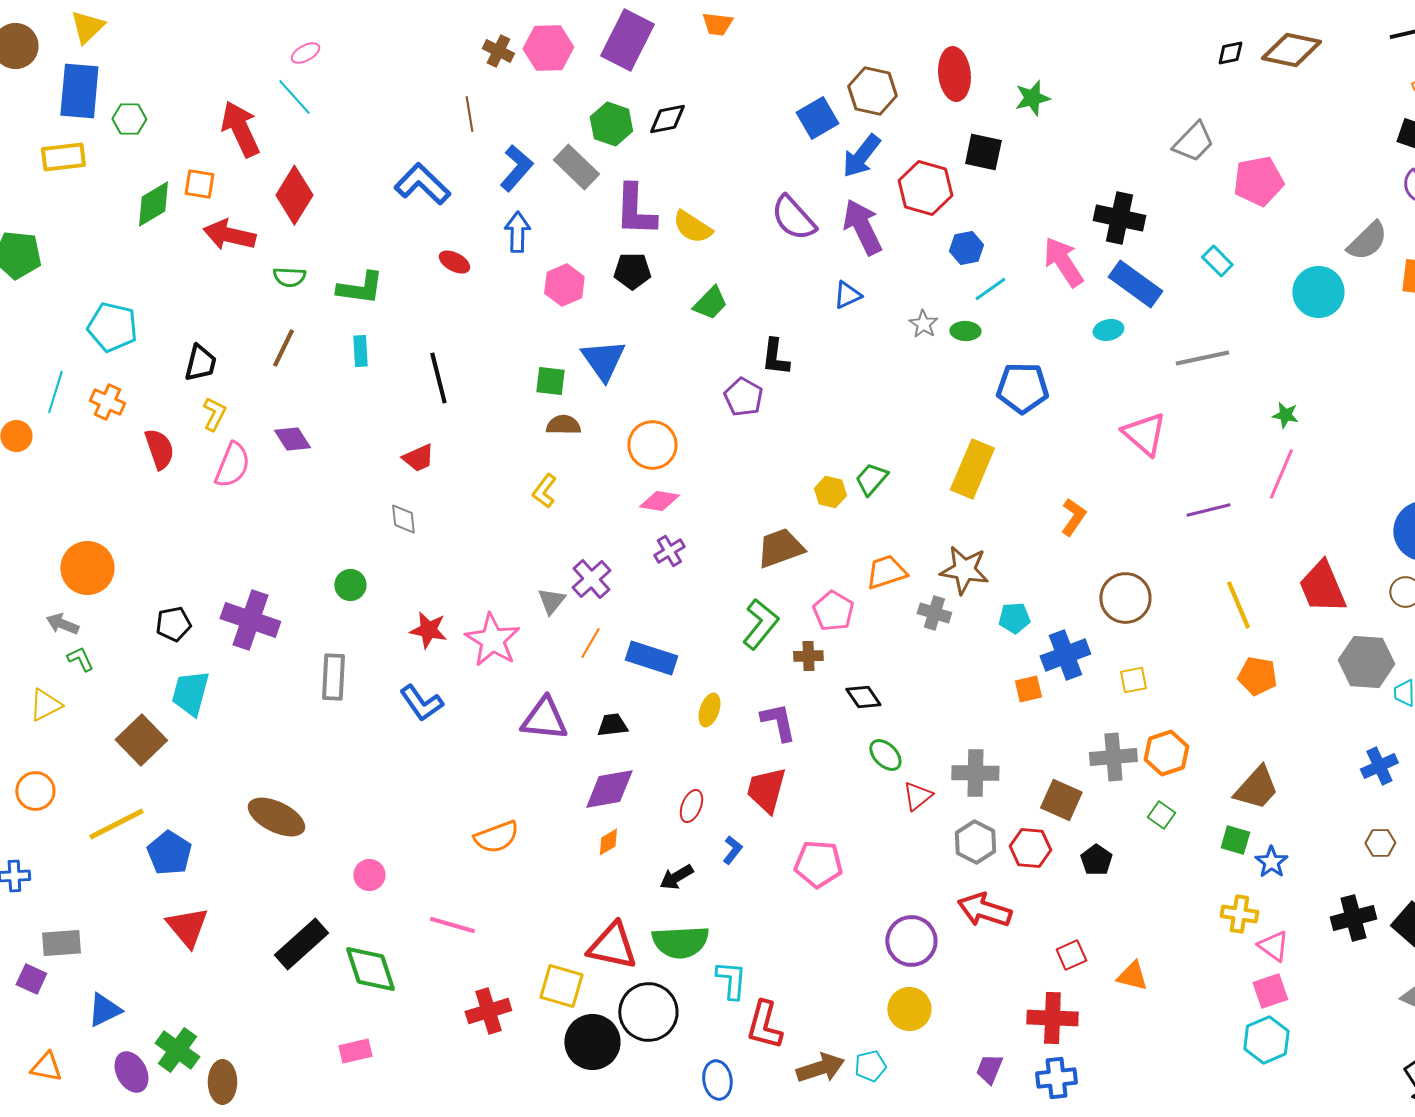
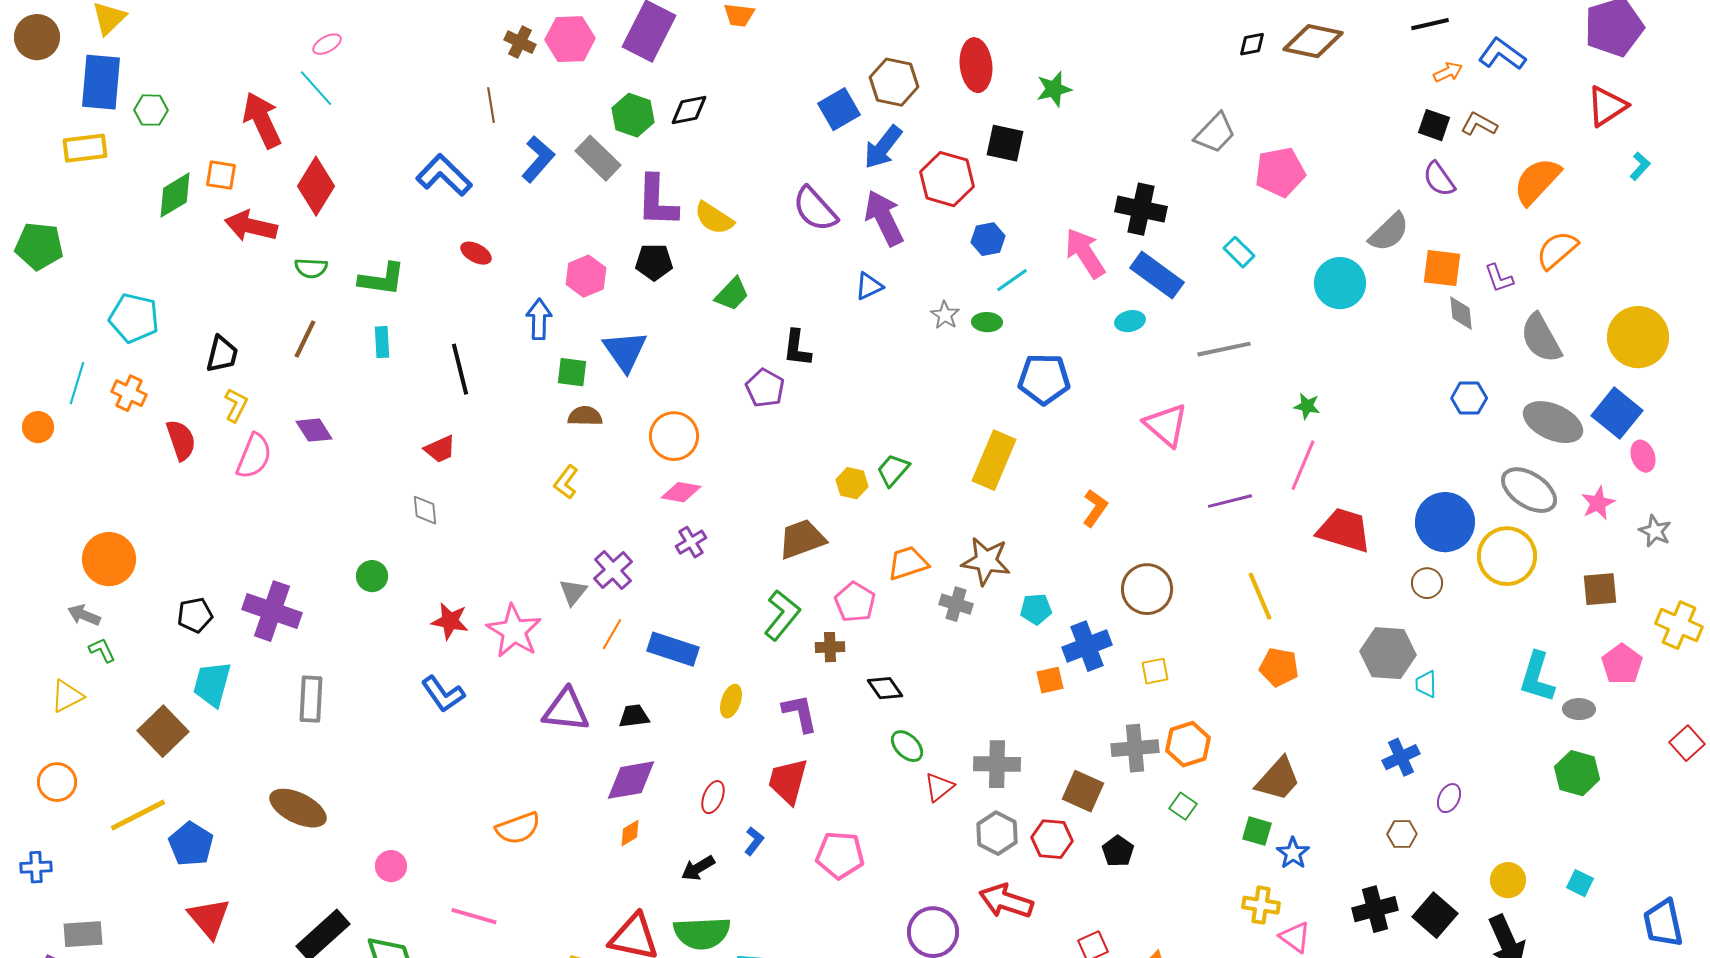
blue arrow: (517, 232) -> (539, 319), moved
red trapezoid: (1322, 587) -> (1344, 530), moved, turned 130
gray rectangle: (333, 677) -> (311, 699), moved

